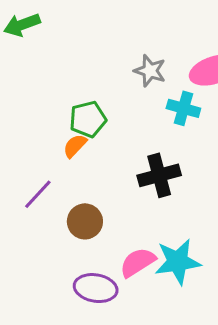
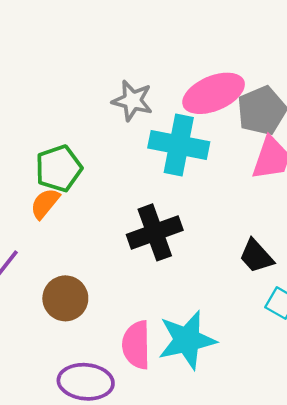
cyan cross: (183, 108) -> (179, 145), size x1.4
pink semicircle: (138, 262) -> (136, 345), turned -54

